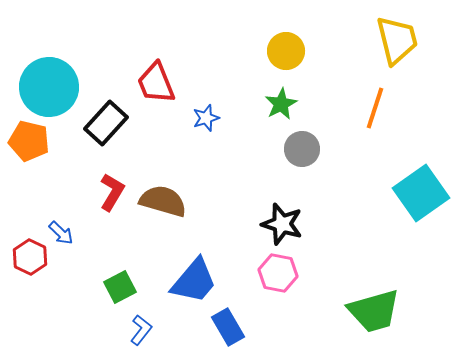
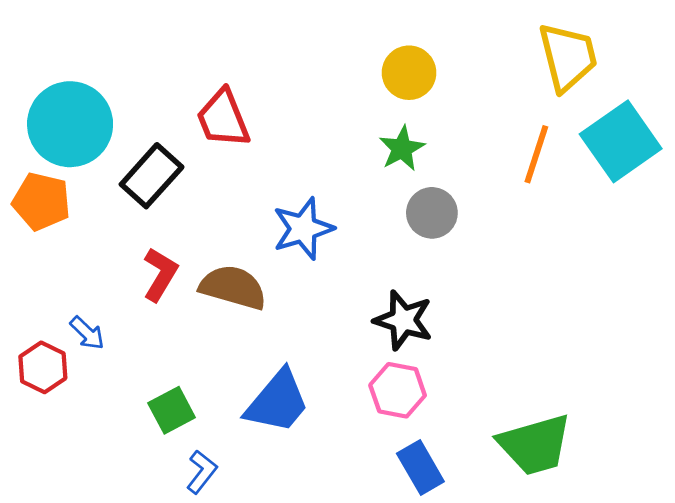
blue star: (206, 118) -> (303, 229), moved, size x1.6
cyan square: (421, 193) -> (621, 141), moved
blue rectangle: (228, 327) -> (420, 467), moved

